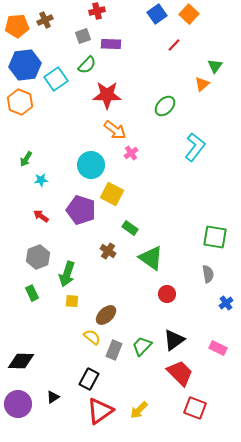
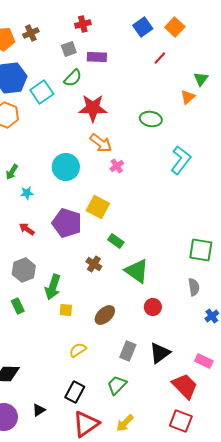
green ellipse: (165, 106) -> (151, 119), turned 55
cyan circle: (91, 165) -> (66, 167), moved
yellow square: (72, 301) -> (66, 310), moved
brown ellipse: (106, 315) -> (105, 315), moved
yellow semicircle: (92, 337) -> (78, 350), turned -72
green trapezoid: (142, 346) -> (117, 385), moved
gray rectangle: (114, 350) -> (128, 351), moved
red trapezoid: (180, 373) -> (185, 386), moved

